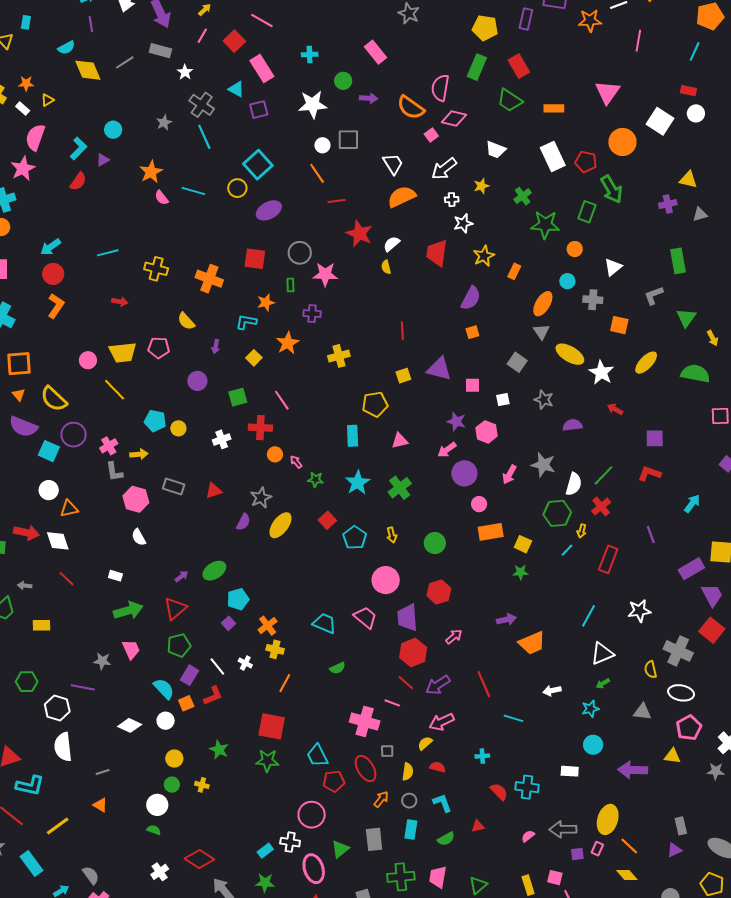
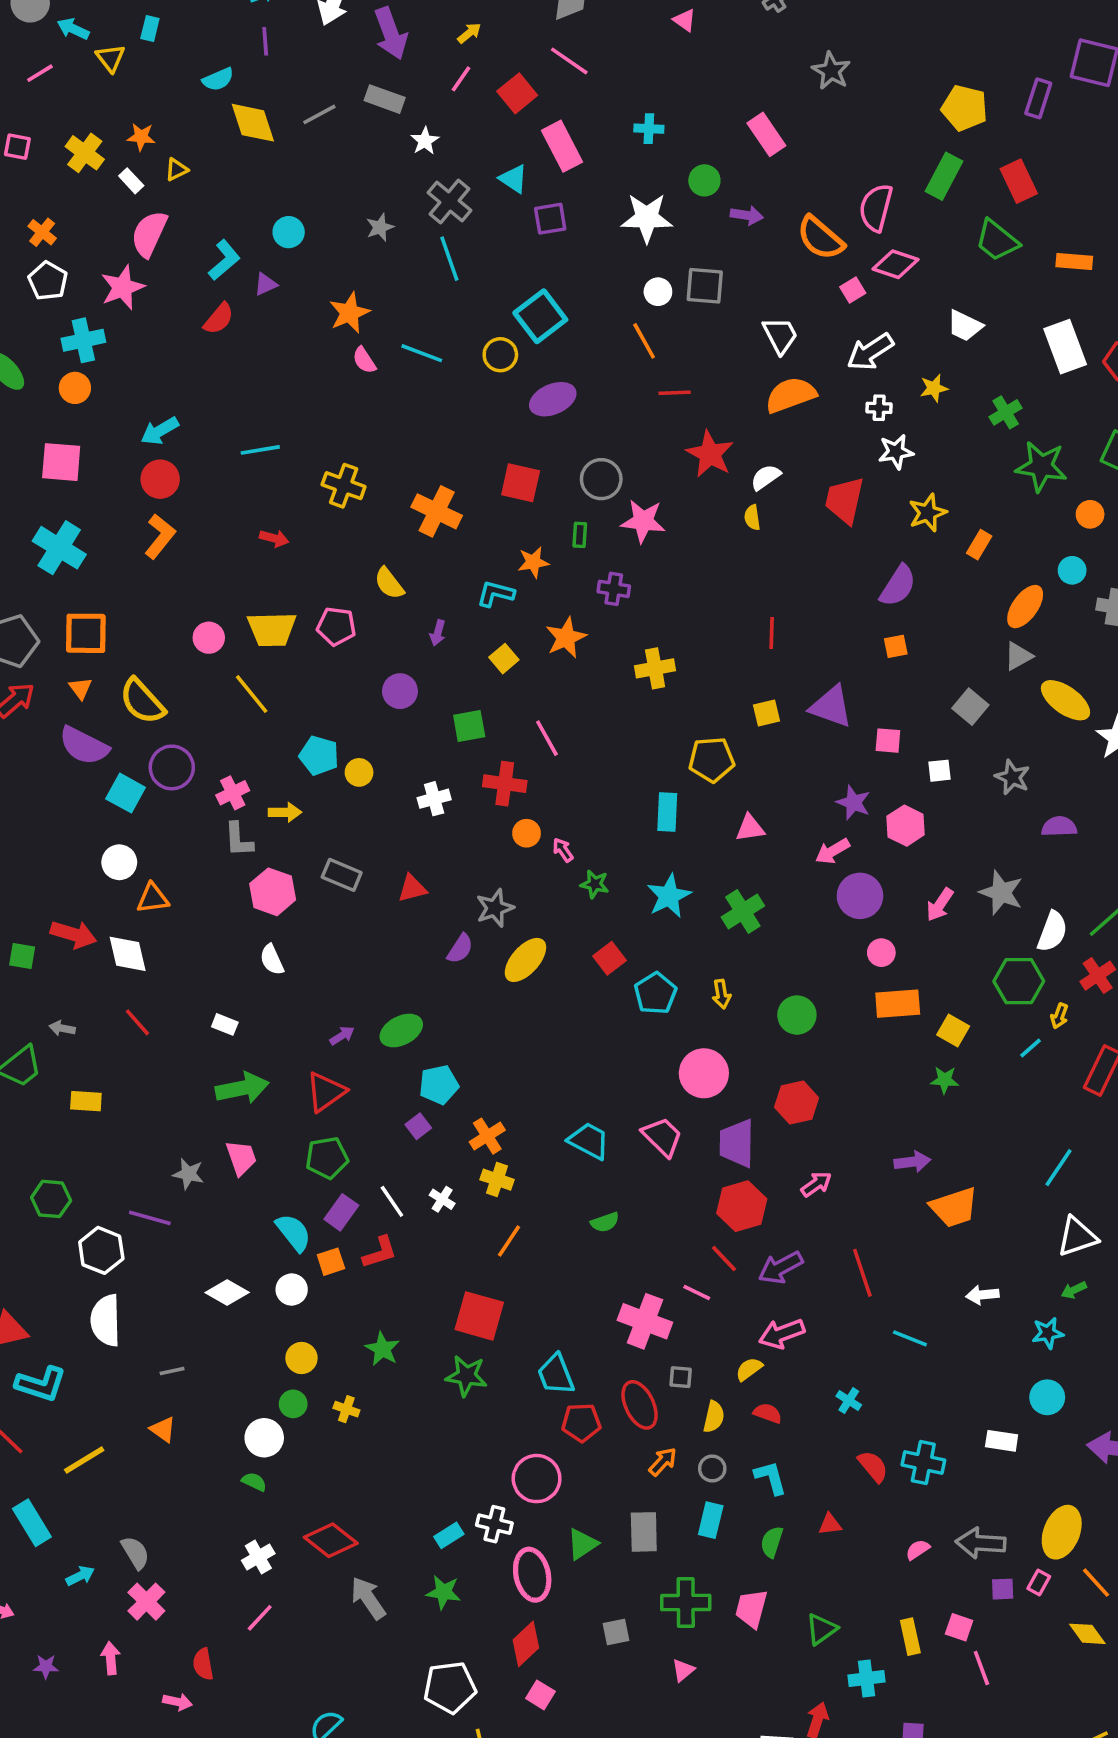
gray triangle: (541, 332) -> (1018, 656), turned 30
cyan cross: (482, 756) -> (849, 1401), turned 32
green semicircle: (446, 839) -> (772, 1542), turned 132

